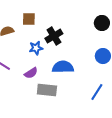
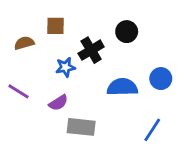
black circle: (102, 23) -> (127, 32), moved
blue semicircle: (63, 67) -> (122, 87), moved

